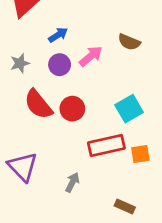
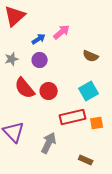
brown semicircle: (129, 42) -> (91, 56), moved
pink arrow: (91, 56) -> (62, 32), moved
gray arrow: (72, 182) -> (49, 143), size x1.5

